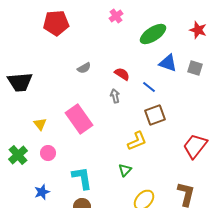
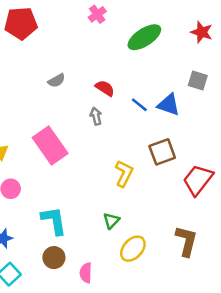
blue triangle: (168, 63) -> (169, 105), moved
brown square: (155, 115) -> (162, 152), moved
yellow L-shape: (137, 141) -> (124, 174), turned -40
green triangle: (125, 170) -> (111, 221), moved

